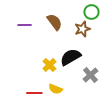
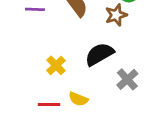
yellow cross: (49, 65) -> (56, 65), moved

